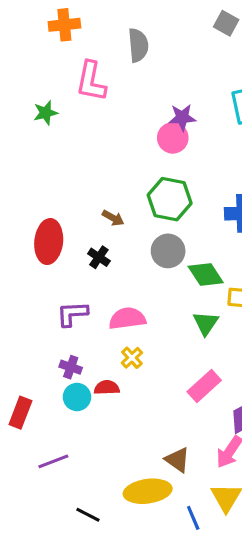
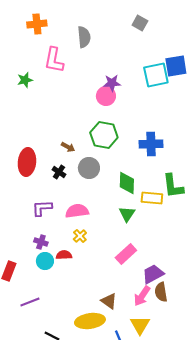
gray circle: (168, 251) -> (89, 168), moved
green diamond: (206, 274) -> (127, 183), turned 35

